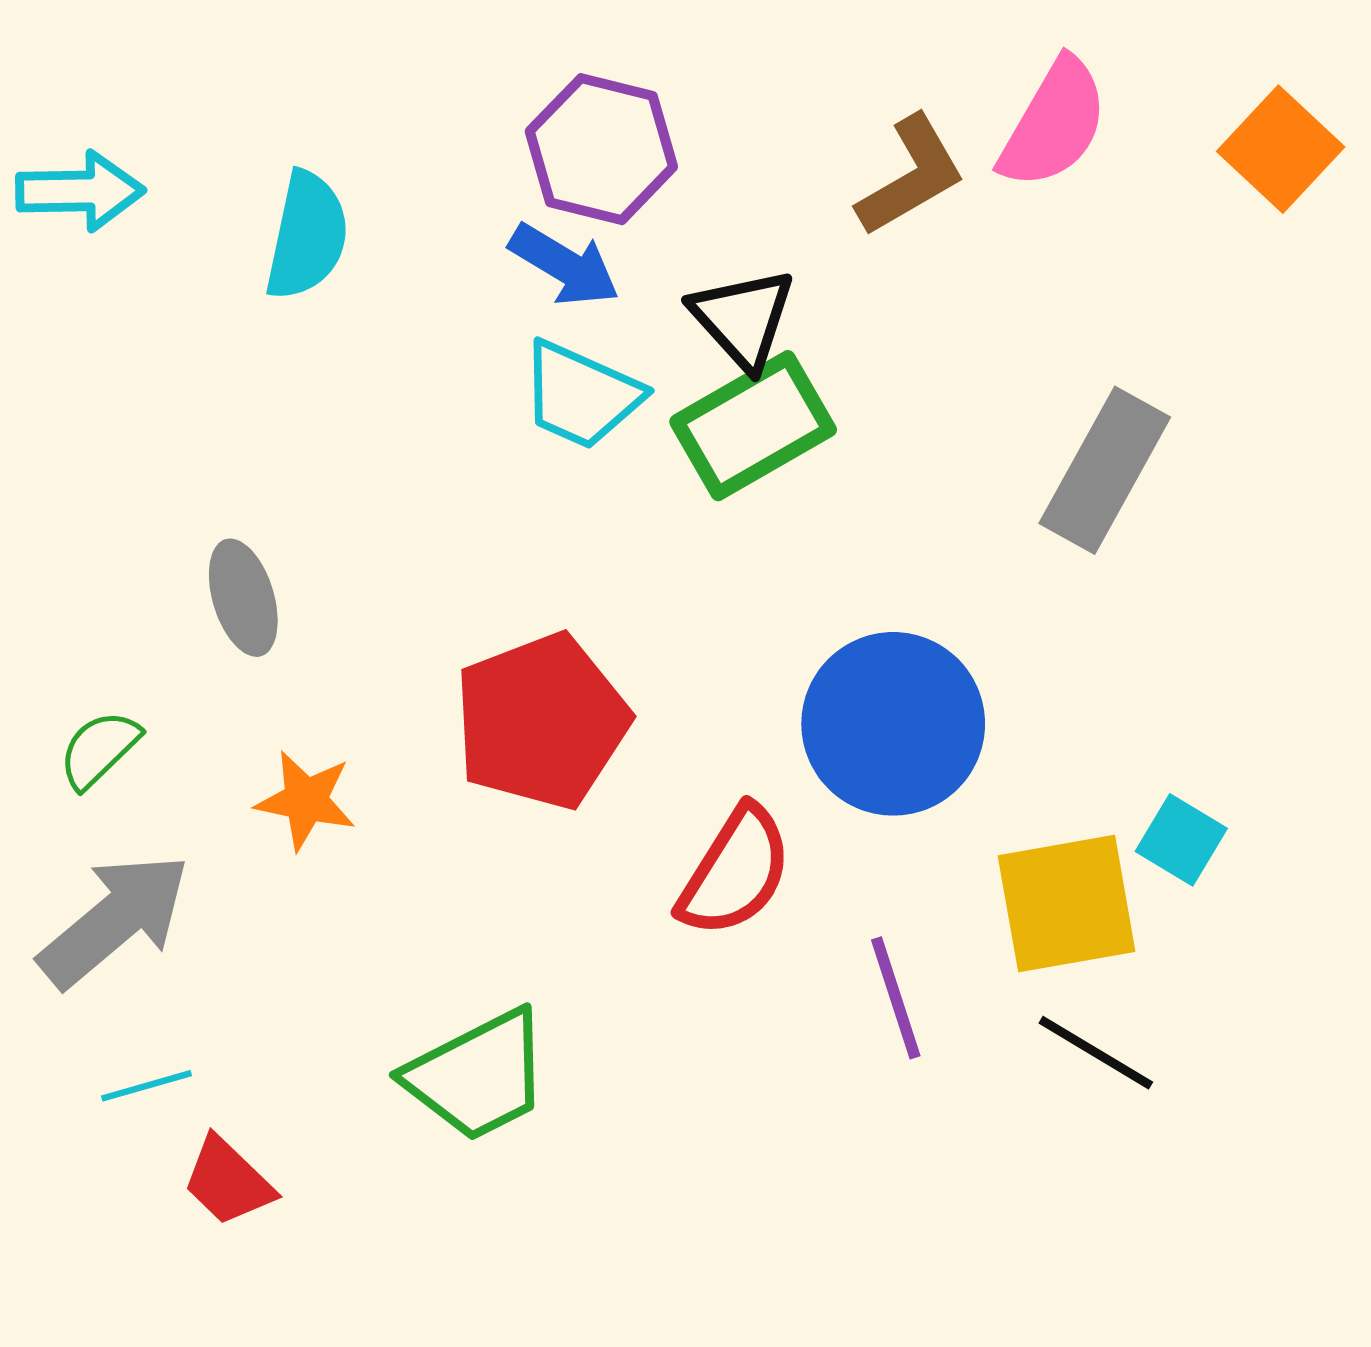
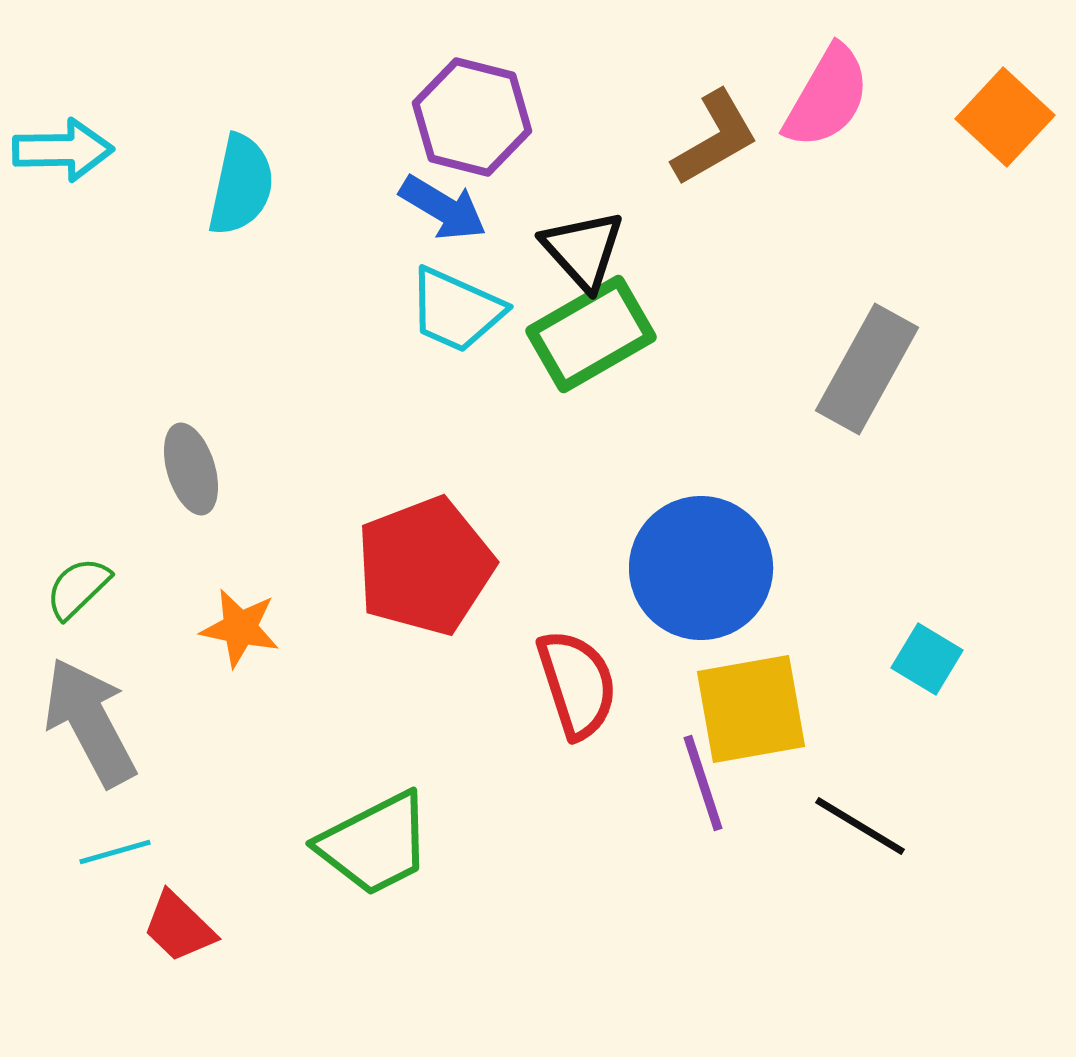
red semicircle: (735, 872) -> (577, 684), turned -50
yellow square: (1067, 904) -> (751, 709), moved
gray arrow: (115, 920) -> (90, 722), turned -78

